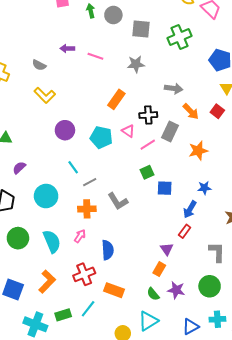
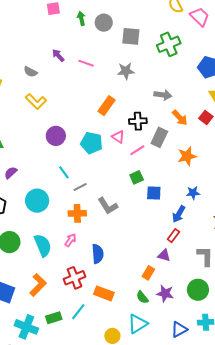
purple arrow: (67, 48) -> (58, 55), turned 48
purple triangle: (167, 249) -> (164, 255), moved, turned -40

